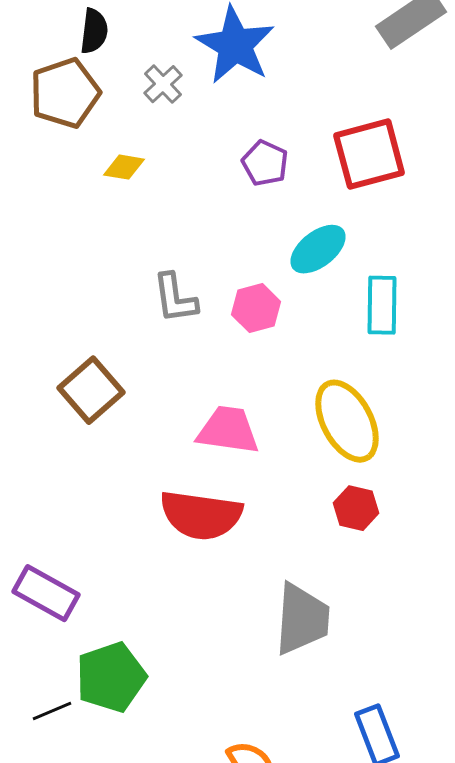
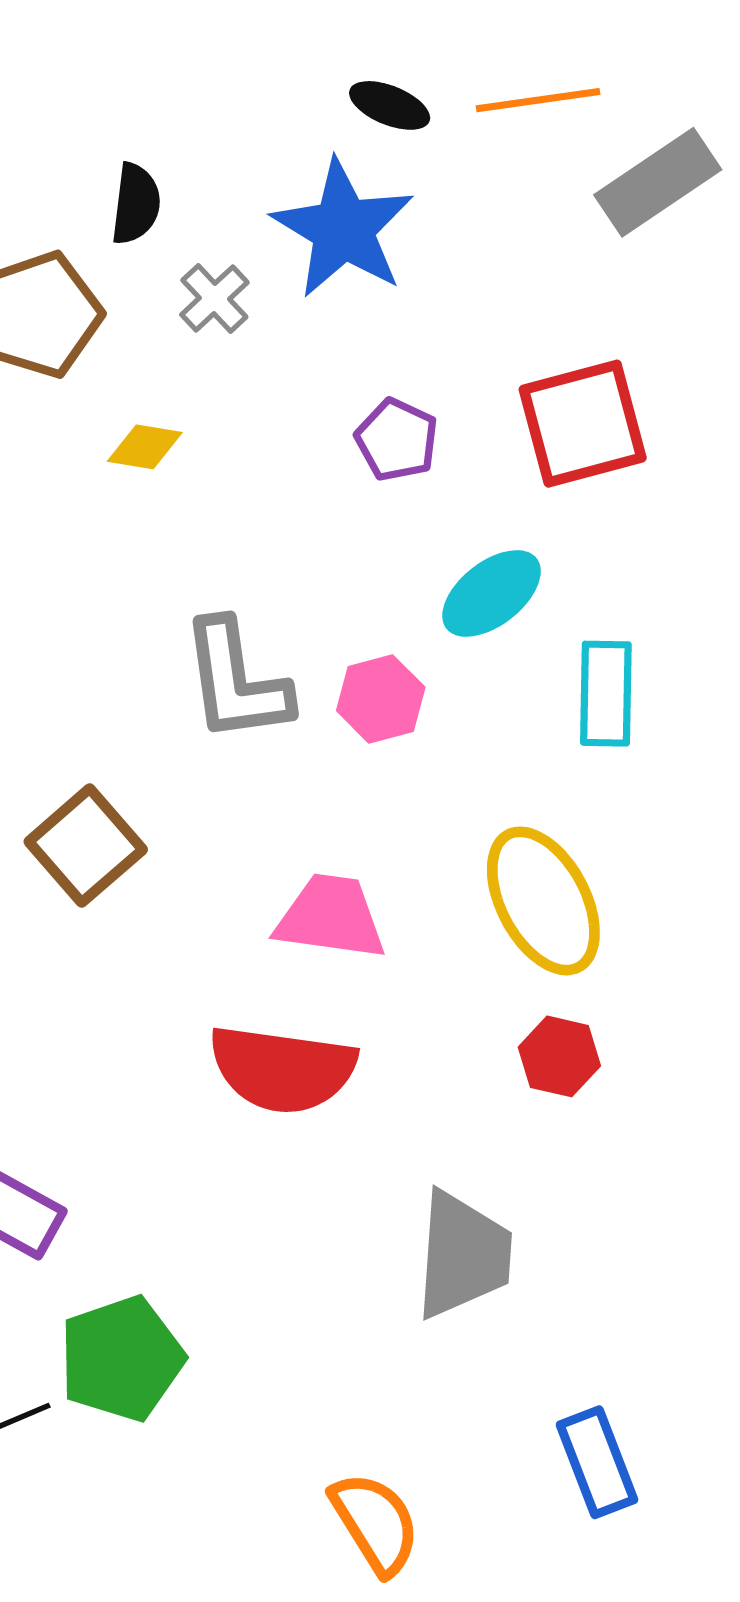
black semicircle: (94, 31) -> (136, 204), moved
gray L-shape: (175, 298) -> (236, 681), size x1.4

